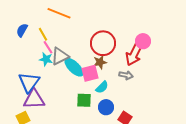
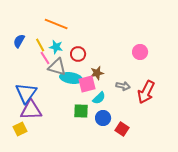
red circle: (103, 43) -> (78, 54), moved, size x0.6
red arrow: (134, 54) -> (146, 92), moved
gray triangle: (60, 56) -> (57, 67), turned 42
cyan star: (46, 59) -> (56, 47), moved
cyan ellipse: (74, 67) -> (71, 78), turned -35

